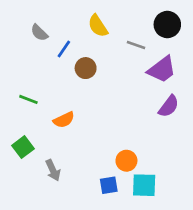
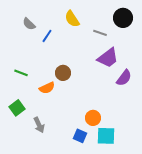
brown circle: (86, 68) -> (63, 73), moved
purple trapezoid: (162, 69) -> (108, 58), moved
blue square: (109, 185) -> (80, 136), turned 32

